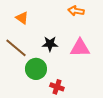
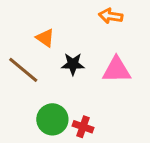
orange triangle: (22, 18) -> (45, 38), moved
green circle: (36, 69) -> (52, 119), moved

